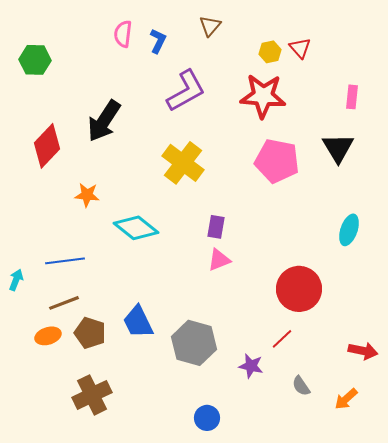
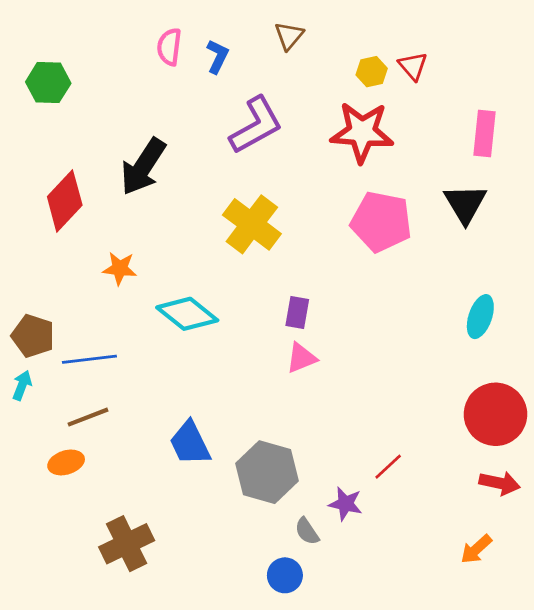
pink rectangle: (352, 97) -> (484, 134), size x1.4
red circle: (299, 289) -> (495, 414), moved
brown pentagon: (90, 333) -> (33, 336), moved
gray semicircle: (301, 386) -> (307, 531), moved

